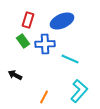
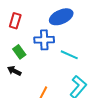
red rectangle: (28, 20) -> (15, 21), moved
green rectangle: (23, 41) -> (19, 52), moved

